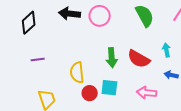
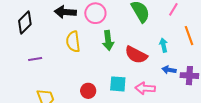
green arrow: (112, 58) -> (108, 40), moved
yellow semicircle: (77, 72) -> (73, 42), moved
cyan square: (109, 88) -> (118, 84), moved

